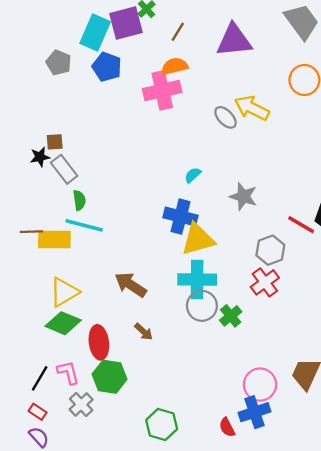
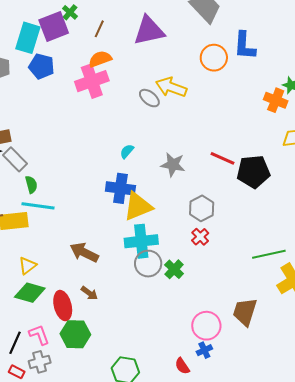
red line: (301, 225) -> (223, 158), moved
red cross: (265, 282) -> (200, 237), size x0.7
yellow triangle: (64, 292) -> (27, 266), size x0.7
brown arrow: (144, 332) -> (89, 293), moved
gray cross: (81, 404) -> (40, 362), moved, turned 35
blue cross: (254, 412) -> (204, 350), size x0.6

